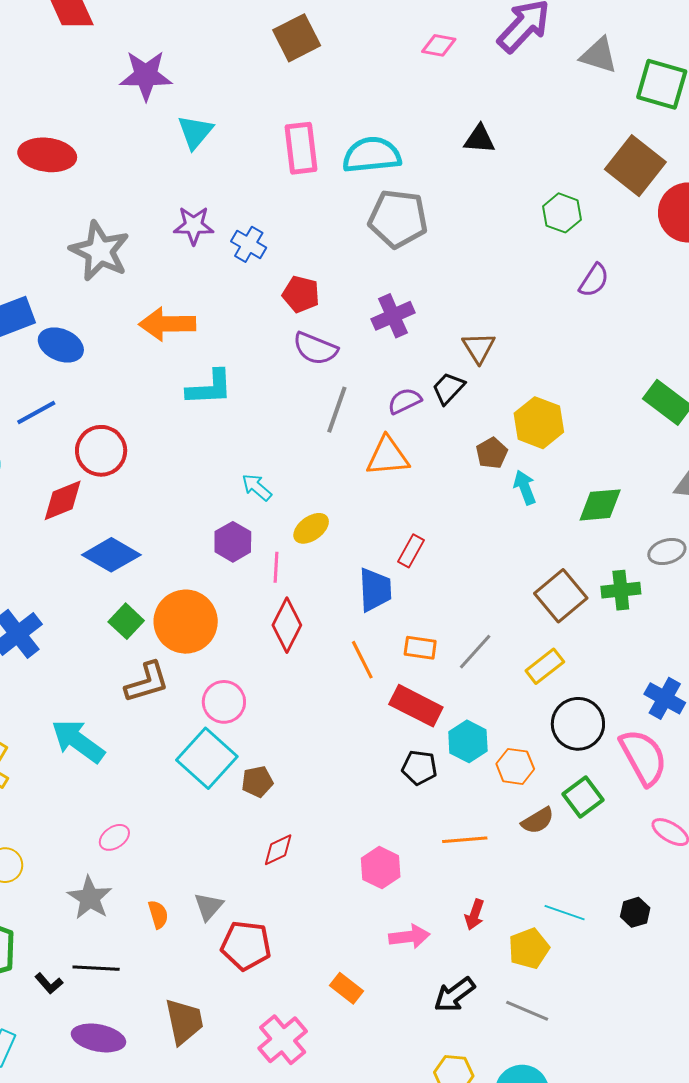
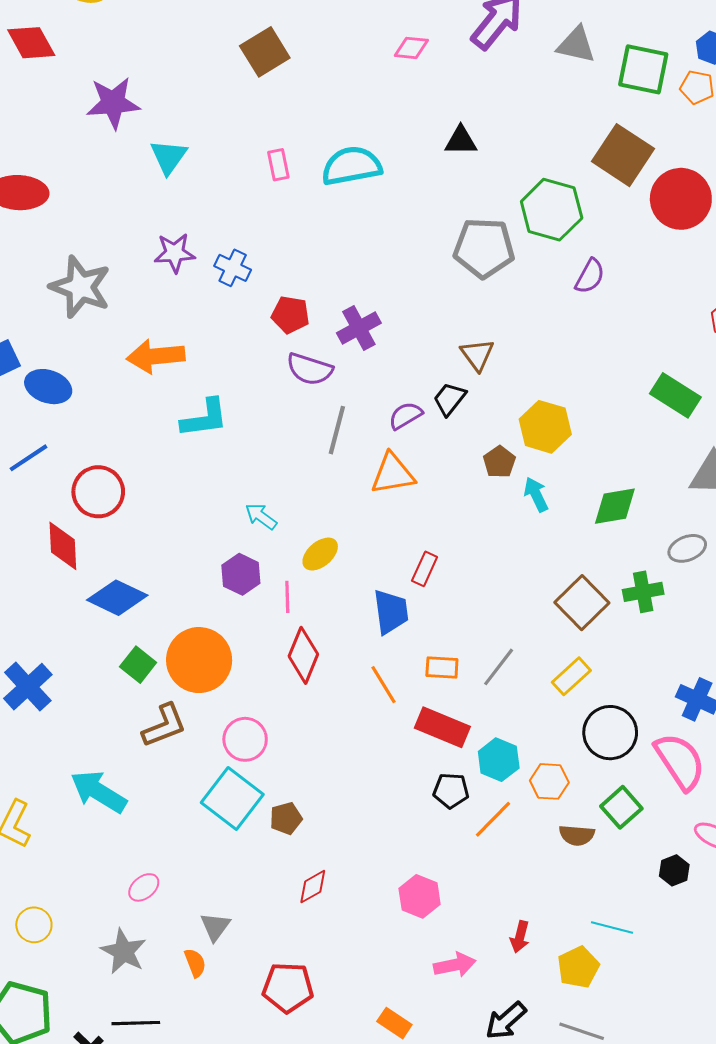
pink rectangle: (301, 148) -> (278, 165), size x0.6
green hexagon: (562, 213) -> (552, 210), size x1.5
gray pentagon: (398, 219) -> (484, 248), moved
purple cross: (393, 316) -> (359, 328), moved
red diamond: (63, 500) -> (63, 546), turned -66
brown semicircle: (538, 821) -> (577, 835), turned 40
orange line: (465, 840) -> (493, 819), moved, turned -36
gray triangle: (209, 907) -> (215, 927), moved
black hexagon: (635, 912) -> (674, 870), moved

